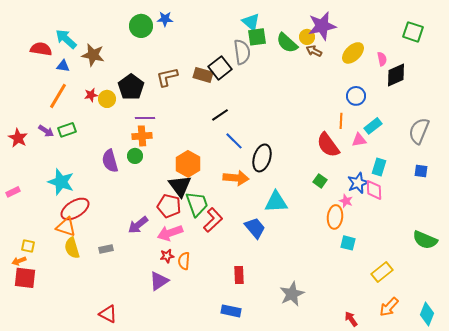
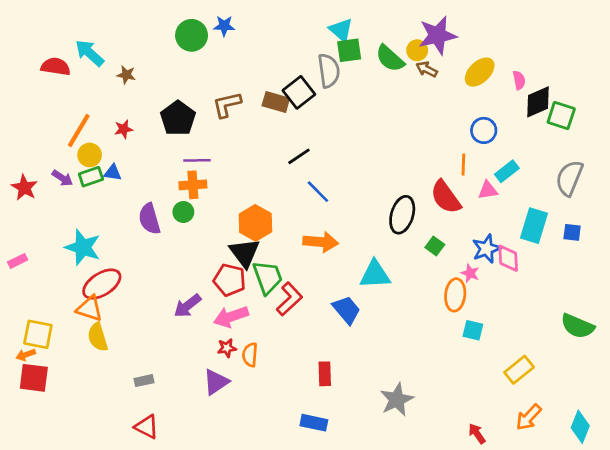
green square: (413, 32) -> (561, 116), moved
brown star: (93, 55) -> (126, 75), size x0.6
blue triangle: (63, 66) -> (113, 173), moved
yellow circle: (107, 99) -> (90, 155), moved
black ellipse: (262, 158) -> (402, 215), moved
cyan rectangle: (379, 167) -> (534, 226), moved, size x1.4
yellow square: (28, 246) -> (38, 334), size x1.6
gray rectangle: (106, 249) -> (144, 381), moved

